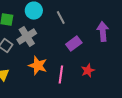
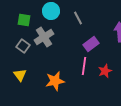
orange star: (38, 66) -> (55, 81), moved, turned -30
pink line: (61, 75) -> (84, 66), moved

